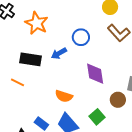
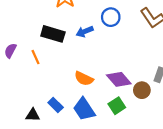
purple diamond: (95, 74) -> (119, 79), moved, turned -40
orange line: (18, 82) -> (36, 57), turned 32

